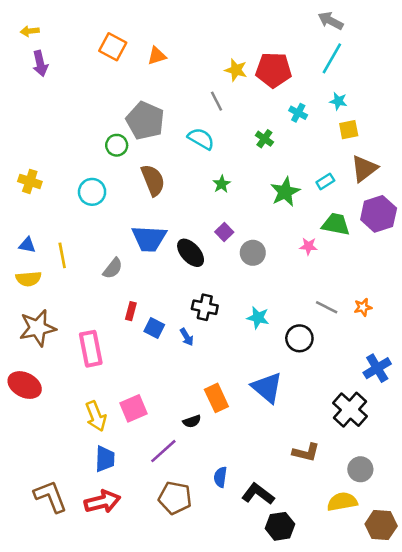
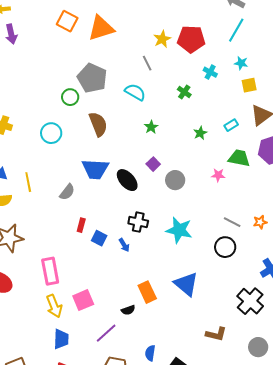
orange triangle: (157, 56) -> (101, 28), size x1.8
yellow star: (236, 70) -> (162, 39), turned 30
green star: (285, 192) -> (200, 133), size x0.6
cyan star: (258, 318) -> (179, 230), size x1.5
black circle: (299, 338) -> (225, 247), moved
pink rectangle: (91, 349) -> (50, 271), moved

